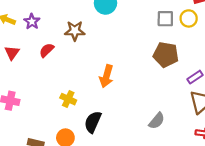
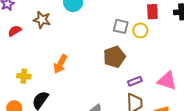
brown pentagon: (166, 55) -> (114, 57), turned 30
yellow cross: (68, 99) -> (24, 76), turned -32

